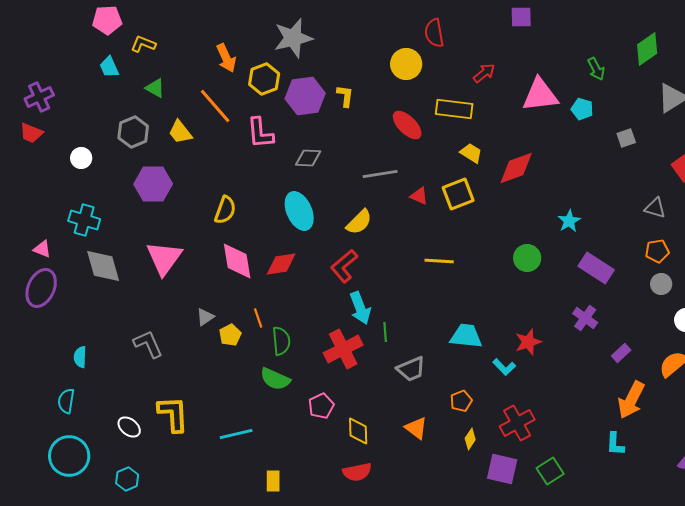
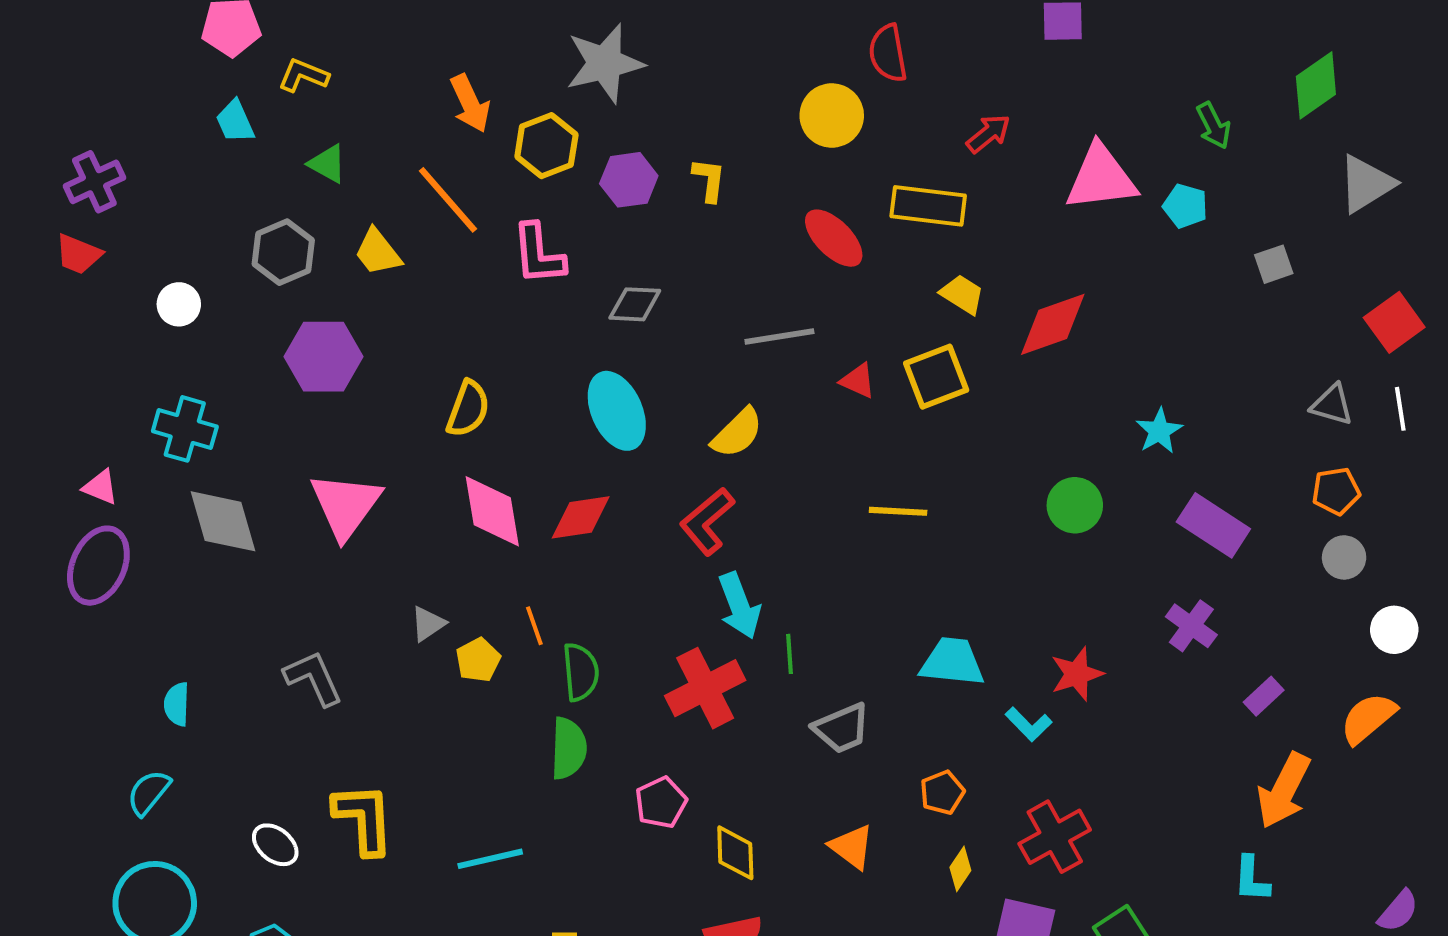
purple hexagon: (305, 96) -> (629, 180), size x0.7
green semicircle: (275, 379) -> (569, 748), turned -112
cyan semicircle: (66, 401) -> (149, 793), turned 30

